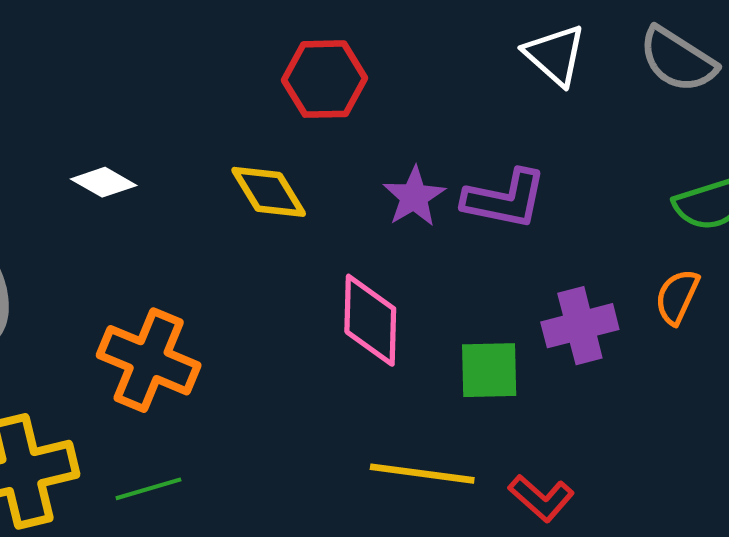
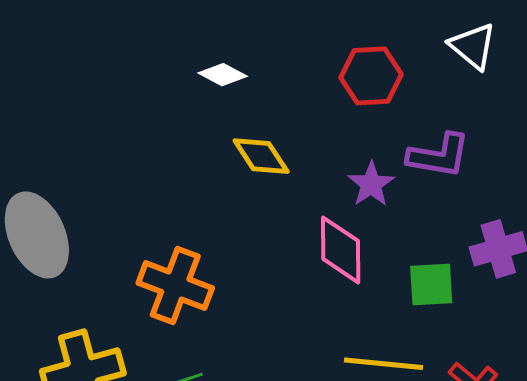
red hexagon: (324, 79) -> (371, 76), moved
white diamond: (104, 182) -> (223, 75), moved
purple star: (414, 197) -> (371, 184), moved

